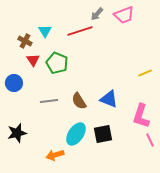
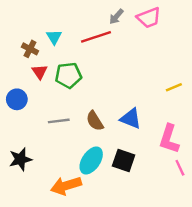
green pentagon: (57, 63) -> (68, 75), turned -30
black square: (103, 134) -> (124, 160), turned 30
orange arrow: (55, 155) -> (66, 186), size x1.4

